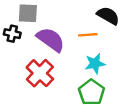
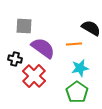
black cross: (12, 34) -> (15, 59), moved

